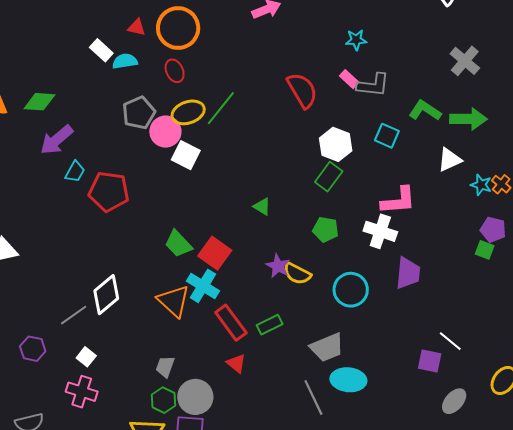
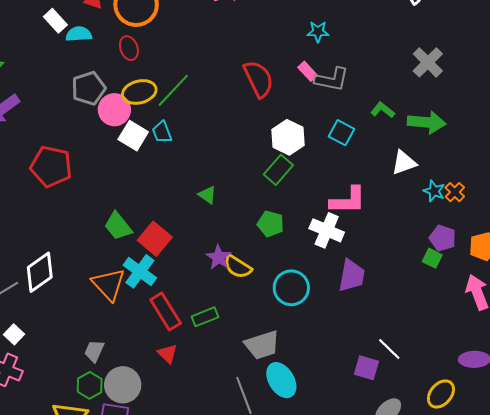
green L-shape: (425, 110) -> (383, 110), size x0.7
cyan trapezoid: (75, 172) -> (162, 132), moved, turned 125
cyan ellipse: (348, 380) -> (281, 380), turned 48

